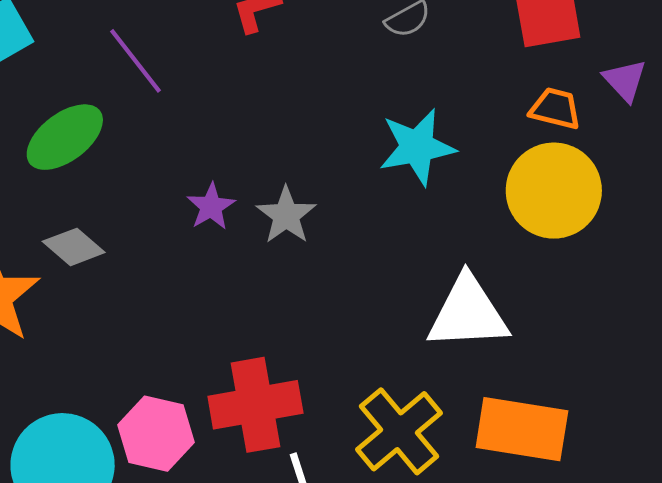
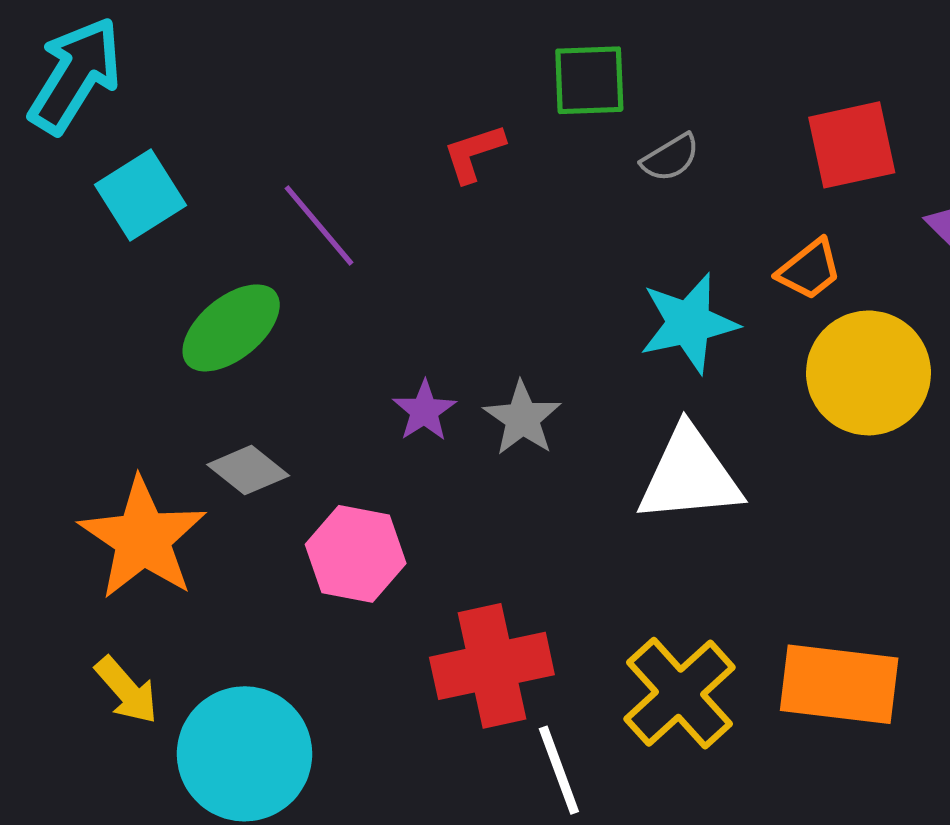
orange trapezoid: (555, 109) -> (809, 270), moved, turned 130
white triangle: (468, 313) -> (689, 475), moved
pink hexagon: (156, 434) -> (356, 554), moved

